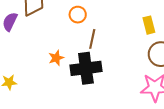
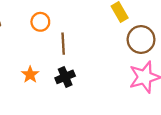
black cross: (86, 68) -> (65, 77), size x0.6

